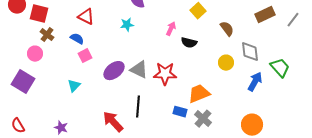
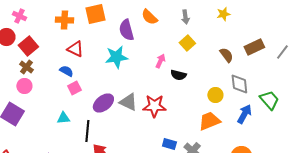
red square: (39, 14) -> (28, 46), turned 36
cyan star: (127, 25) -> (116, 57), size x1.6
brown semicircle: (227, 29) -> (226, 55), moved
brown cross: (47, 35) -> (26, 67), moved
cyan triangle: (74, 86) -> (63, 118), turned 40
orange trapezoid: (199, 94) -> (209, 121), moved
black line: (138, 107) -> (87, 131), moved

